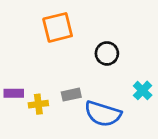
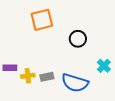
gray rectangle: (71, 95) -> (47, 77), moved

